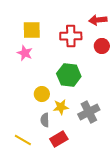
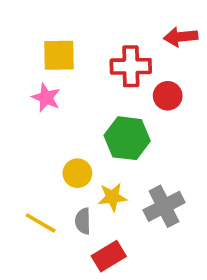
red circle: (102, 46) -> (168, 96), moved
yellow line: (23, 140) -> (41, 223), moved

